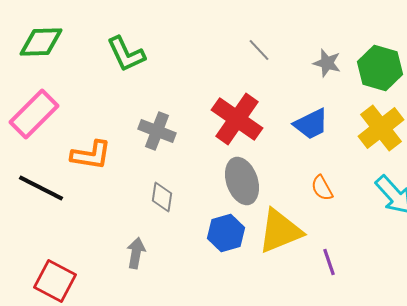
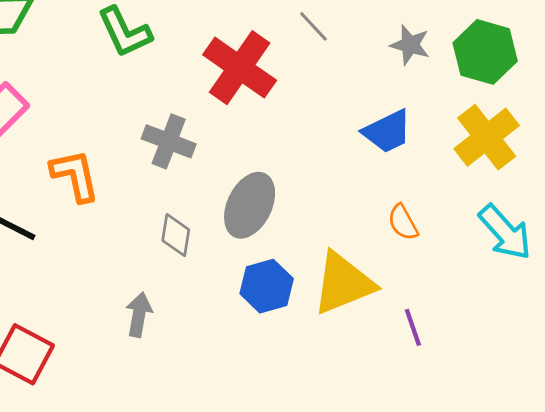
red cross: (237, 119) -> (240, 68), moved
orange L-shape: (91, 155) -> (75, 175), turned -111
gray ellipse: (242, 181) -> (250, 205), moved, turned 45

